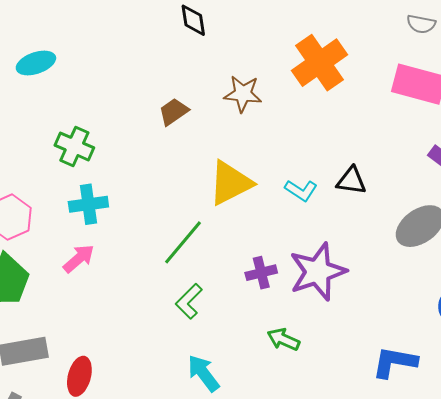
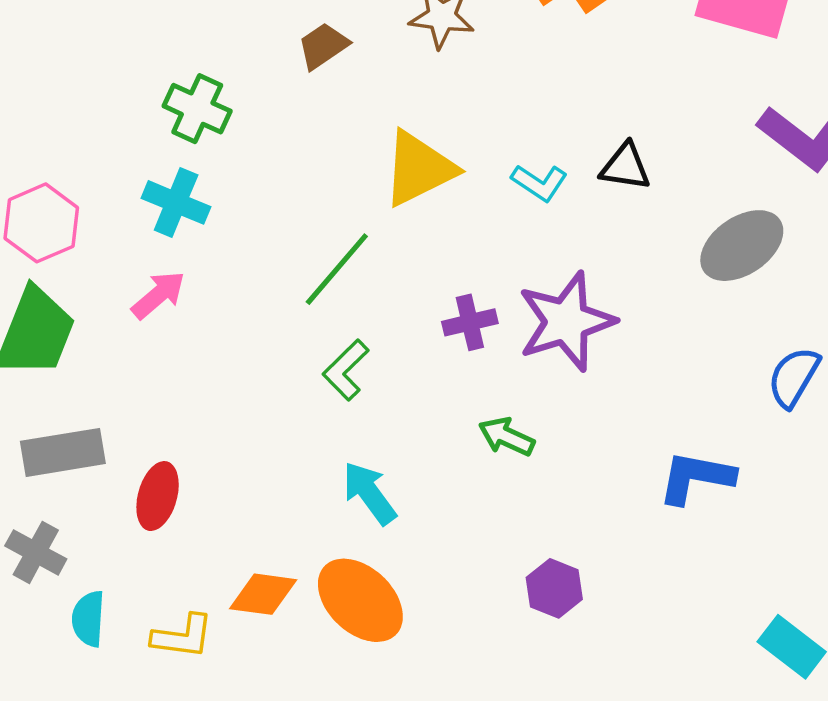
green cross: (74, 146) -> (197, 109), moved
cyan cross: (88, 204) -> (176, 202), turned 30

